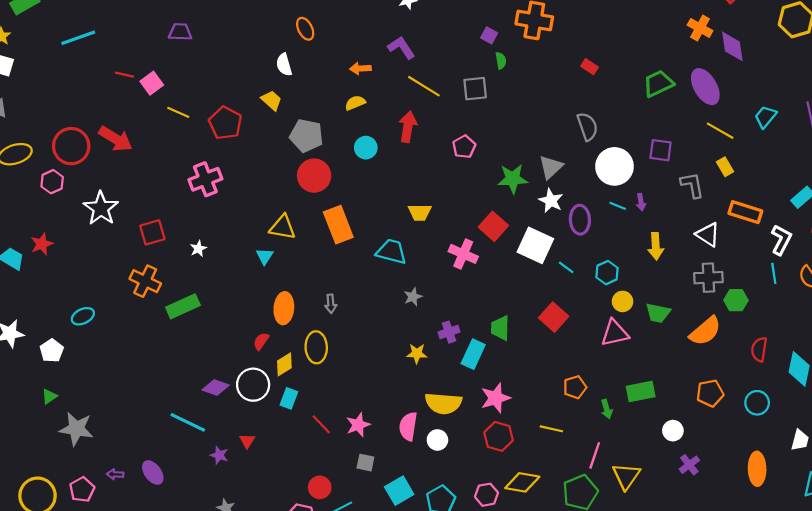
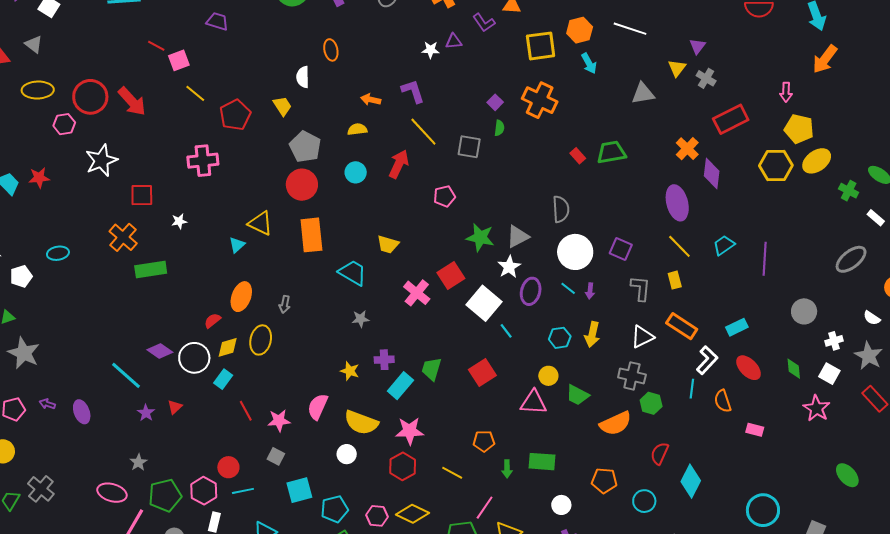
green trapezoid: (658, 83) -> (611, 152), moved
white triangle: (708, 234) -> (642, 337), turned 45
cyan hexagon: (607, 273) -> (560, 338), moved
pink semicircle: (408, 426) -> (318, 407), moved

